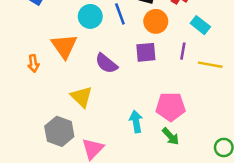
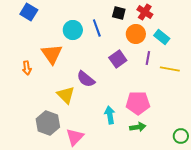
orange circle: (156, 21) -> (136, 34), moved
purple square: (146, 52) -> (118, 59), turned -30
purple semicircle: (106, 63) -> (86, 79), moved
green arrow: (171, 136) -> (138, 127), turned -56

